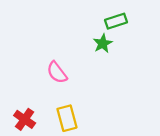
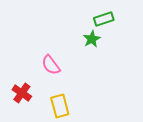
red cross: (25, 119) -> (22, 93), moved

